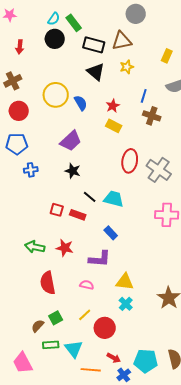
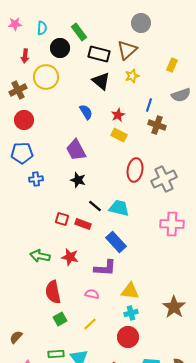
cyan semicircle: (54, 19) -> (42, 28), moved, turned -32
brown triangle: (122, 41) -> (127, 50), turned -30
yellow circle: (56, 95) -> (46, 77), moved
purple trapezoid: (71, 141) -> (76, 150), turned 105
gray cross: (159, 170) -> (164, 179), turned 30
blue rectangle: (111, 233) -> (116, 242), size x1.5
cyan cross: (126, 304) -> (131, 313), turned 32
green square: (56, 318) -> (60, 319), moved
brown semicircle: (38, 326) -> (16, 337), moved
red circle: (105, 328) -> (128, 337), moved

